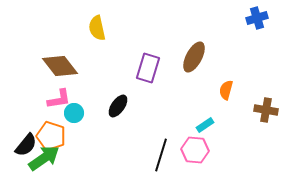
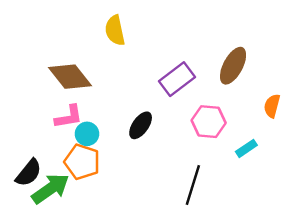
purple rectangle: (148, 68) -> (177, 79), turned 36
orange pentagon: (51, 136) -> (82, 162), moved
pink hexagon: (195, 150) -> (209, 122), moved

